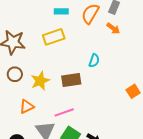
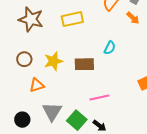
brown circle: (15, 74) -> (24, 59), moved
pink line: (64, 112) -> (99, 97), moved

